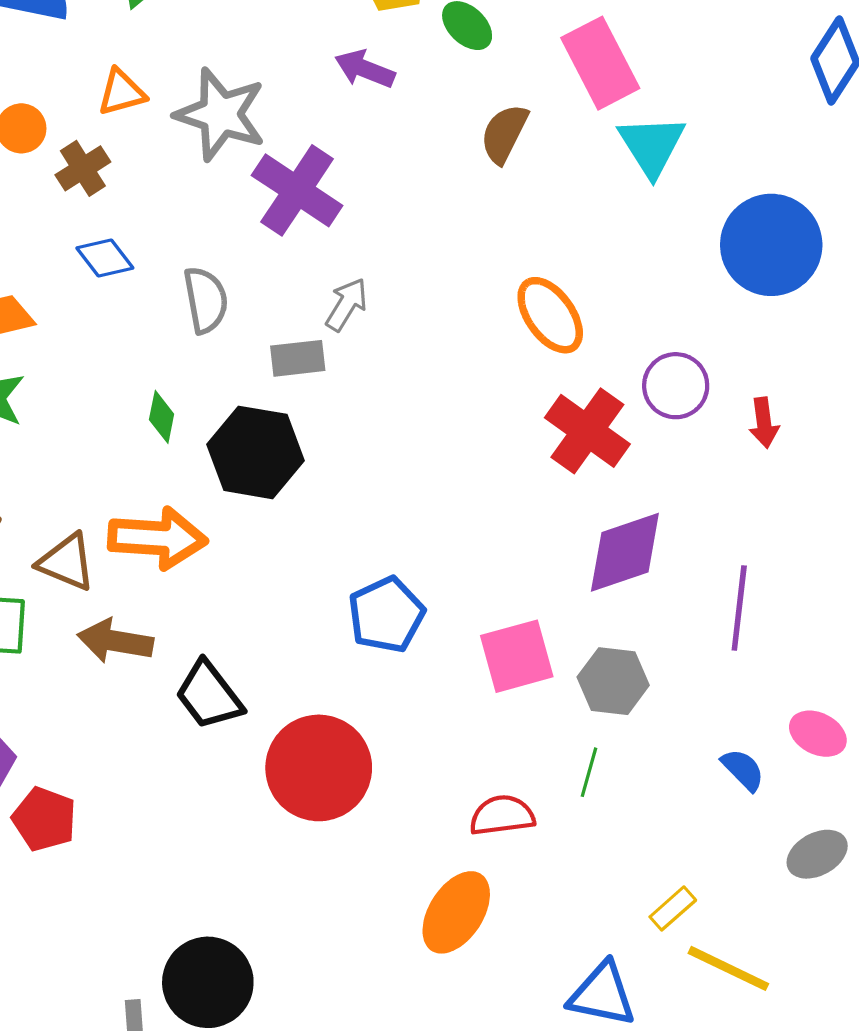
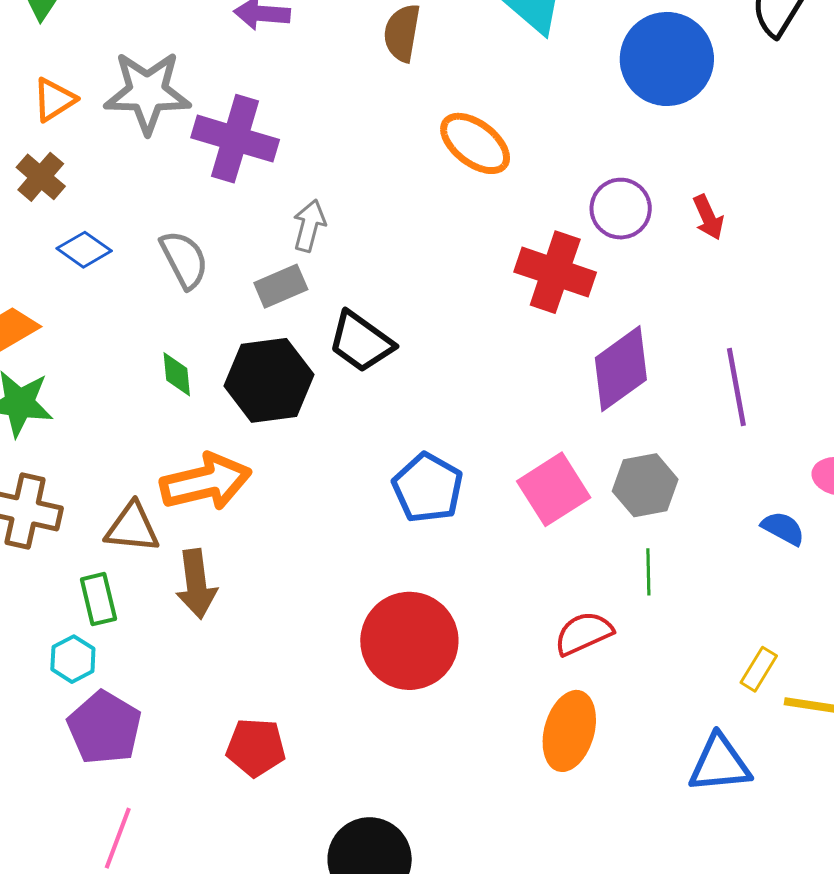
orange ellipse: (550, 315) -> (475, 143), moved
brown arrow: (115, 641) -> (196, 584), turned -90
black trapezoid: (209, 695) -> (361, 342), moved
red pentagon: (44, 819) -> (256, 747), moved

